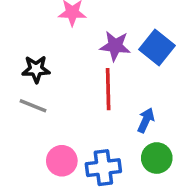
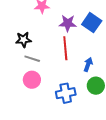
gray line: (33, 106) -> (32, 59), moved
pink circle: (62, 161) -> (32, 80), moved

